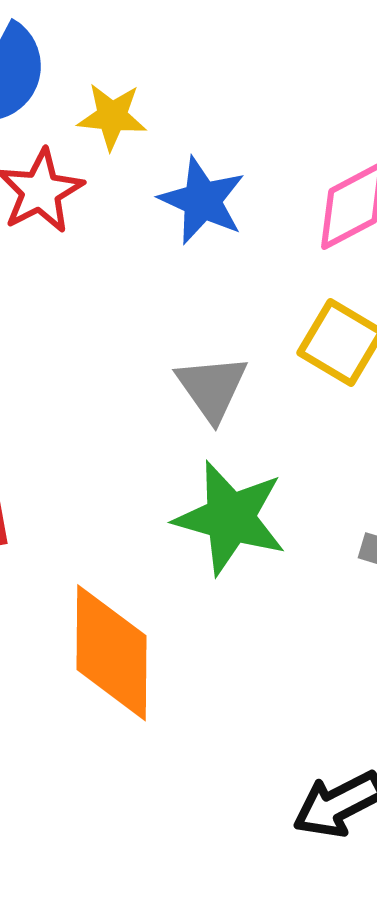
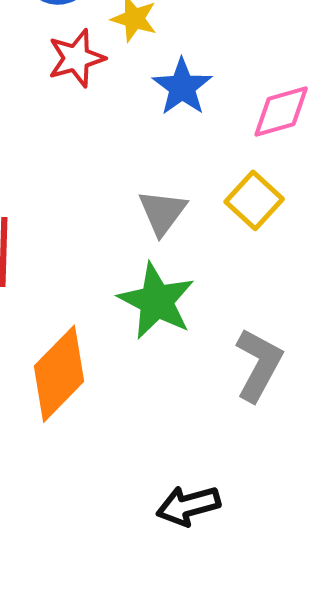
orange diamond: (111, 653) -> (59, 374), turned 32

